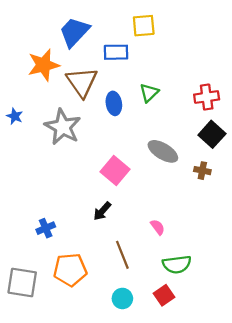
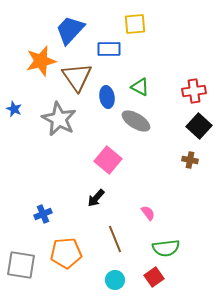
green triangle: (149, 93) -> (140, 87), turned -48
gray ellipse: (163, 151) -> (136, 121), moved

